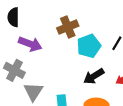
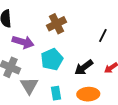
cyan pentagon: (89, 46) -> (52, 59), moved

